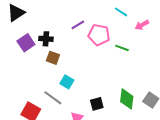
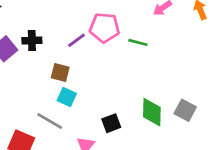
purple line: (78, 25) -> (76, 40), moved
brown square: (53, 58) -> (60, 73), moved

